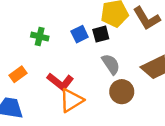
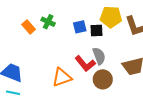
orange rectangle: (18, 74) -> (29, 27), moved, turned 72
red L-shape: (60, 82) -> (85, 64), moved

